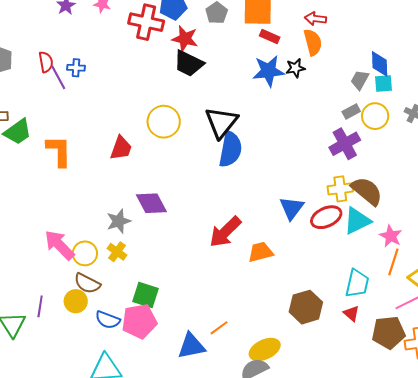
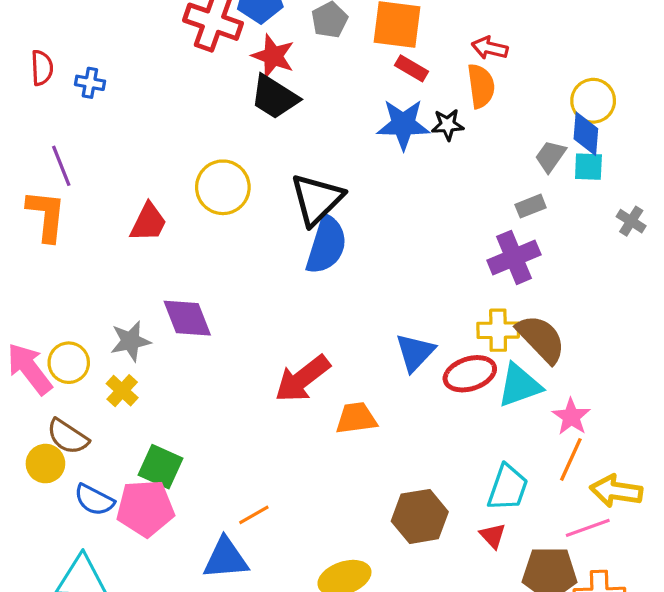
purple line: (58, 77) -> (61, 166), moved
yellow circle: (375, 116) -> (593, 101), moved
yellow circle: (85, 253) -> (69, 363), moved
orange line: (219, 328) -> (254, 515), moved

